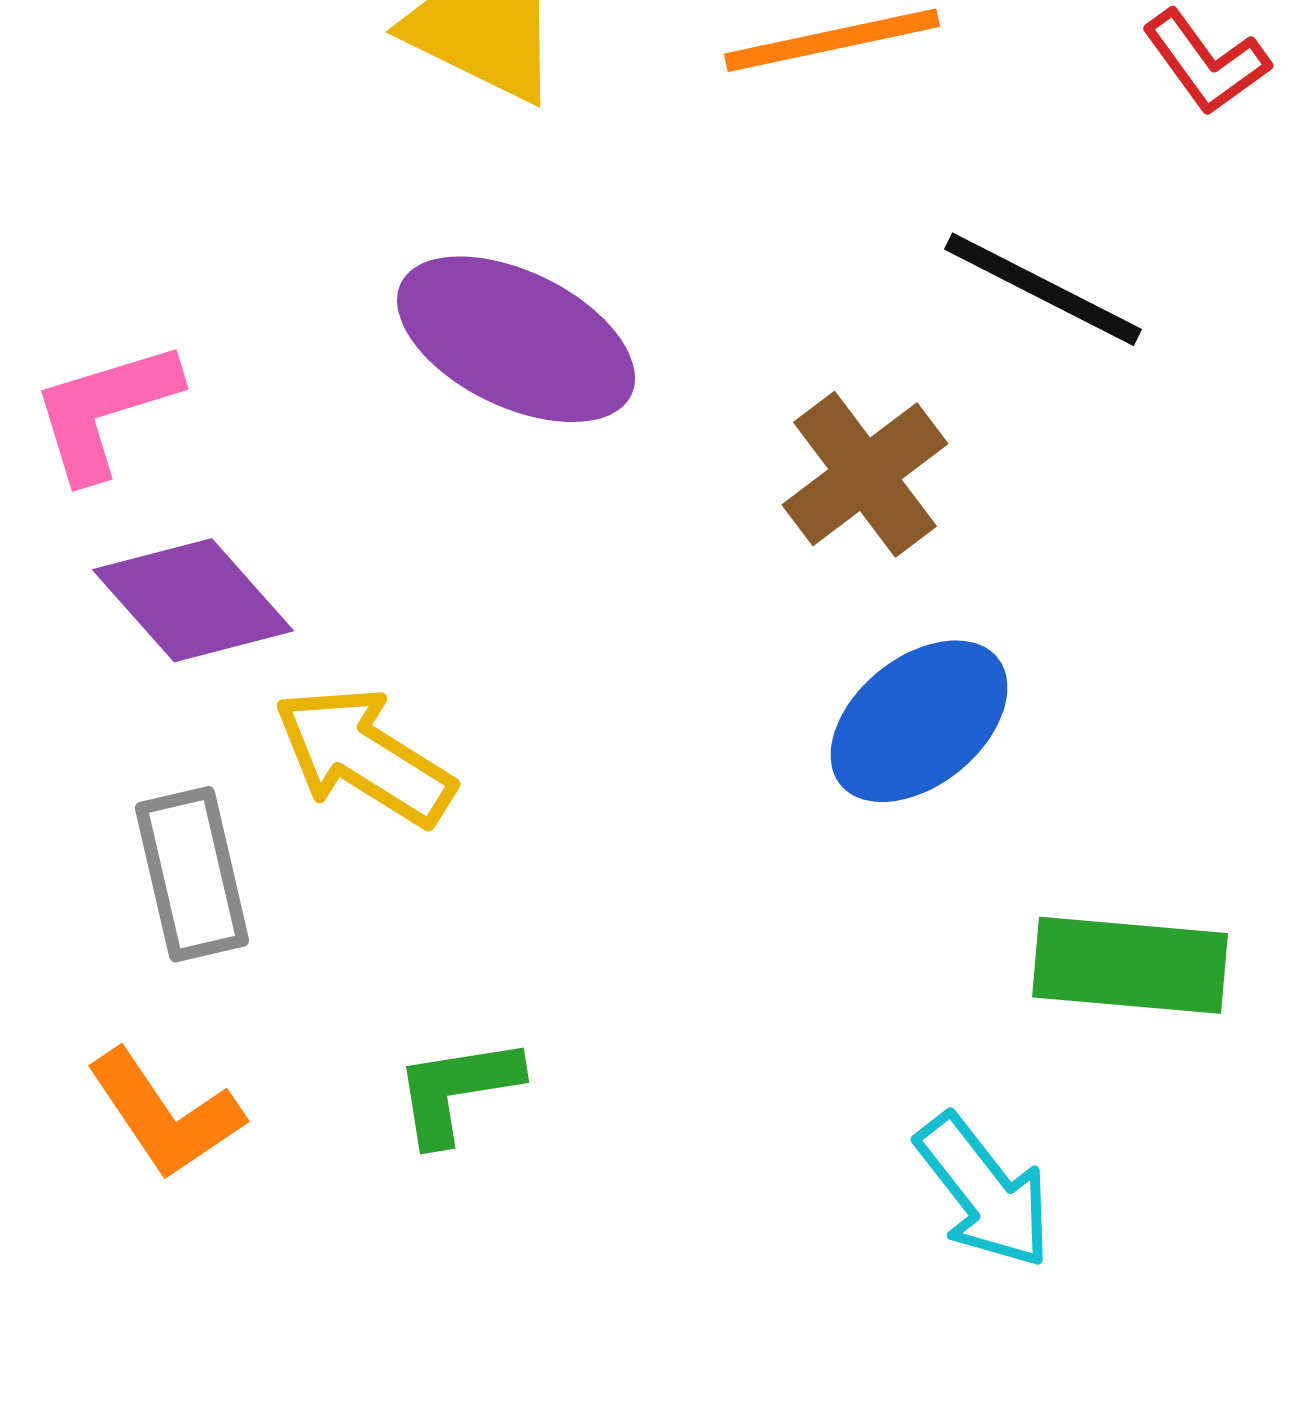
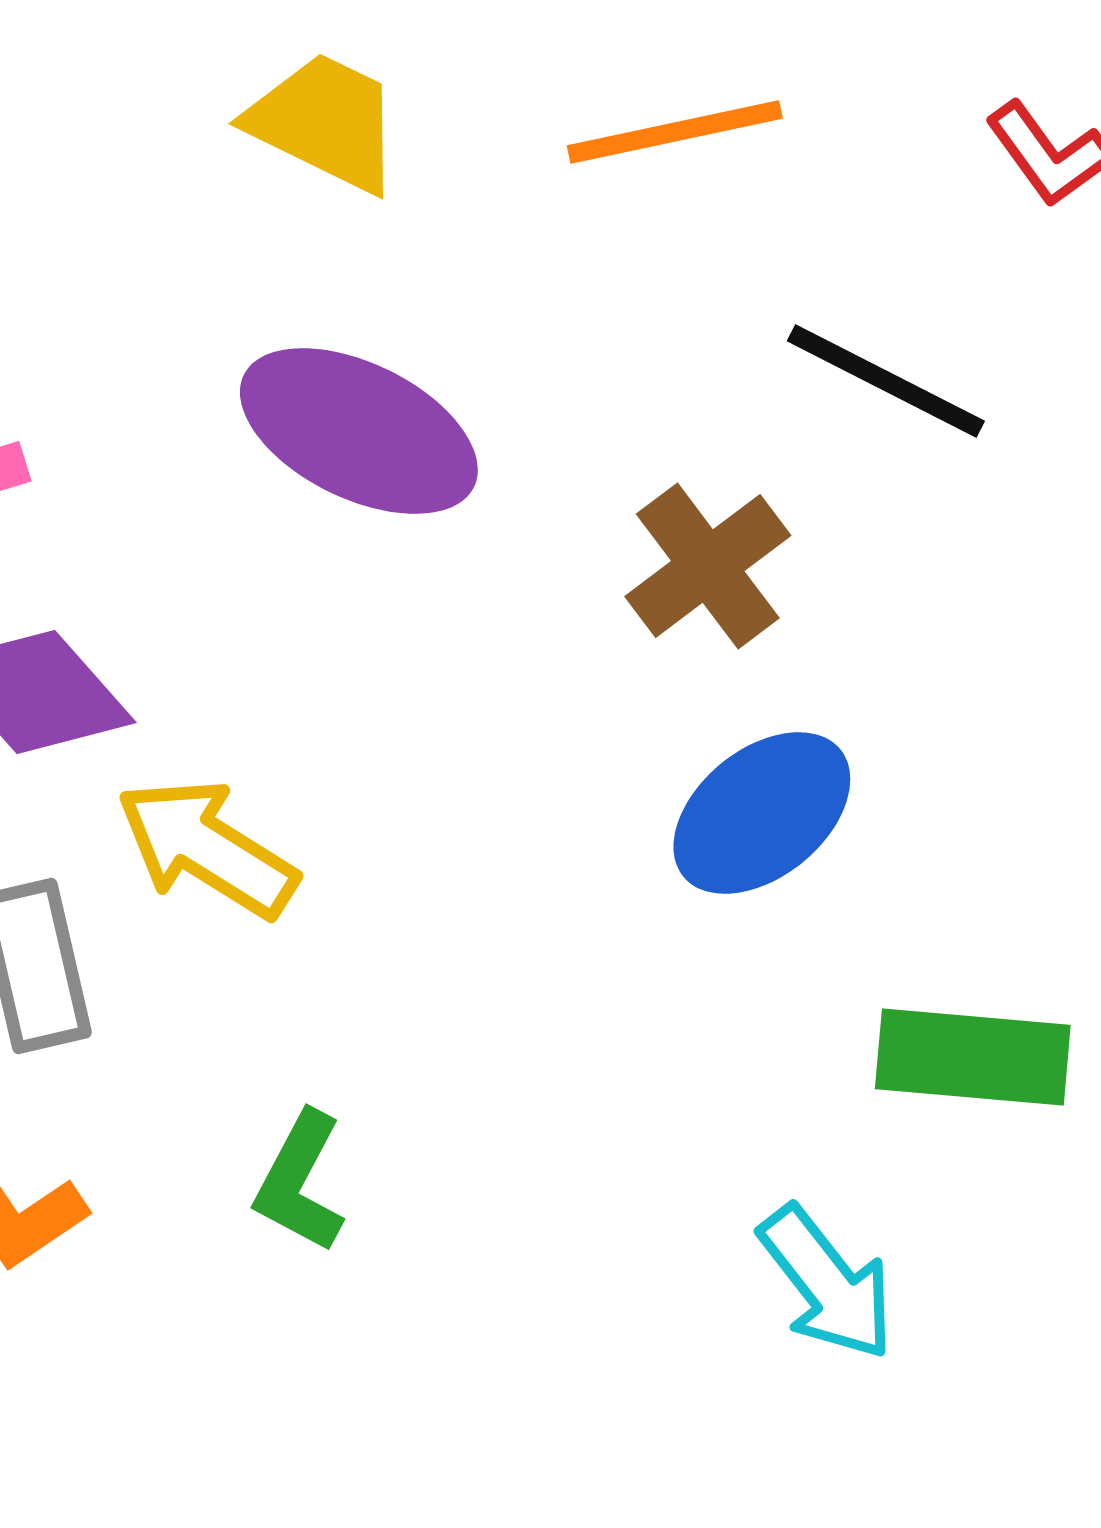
green L-shape: (457, 1090) -> (300, 1182), turned -53

